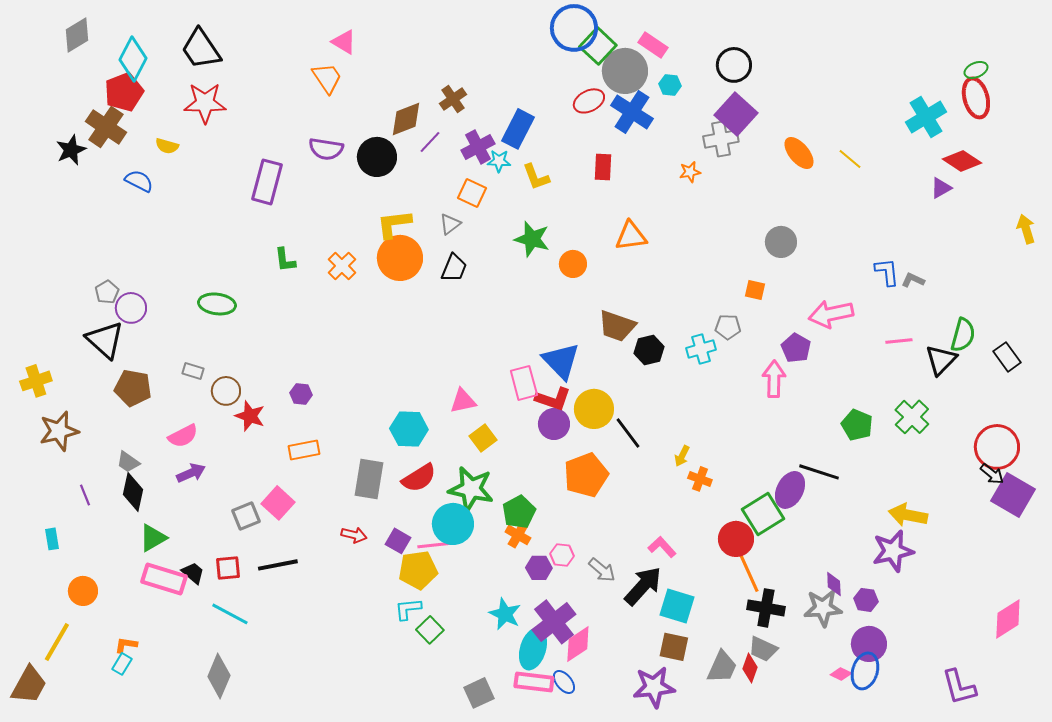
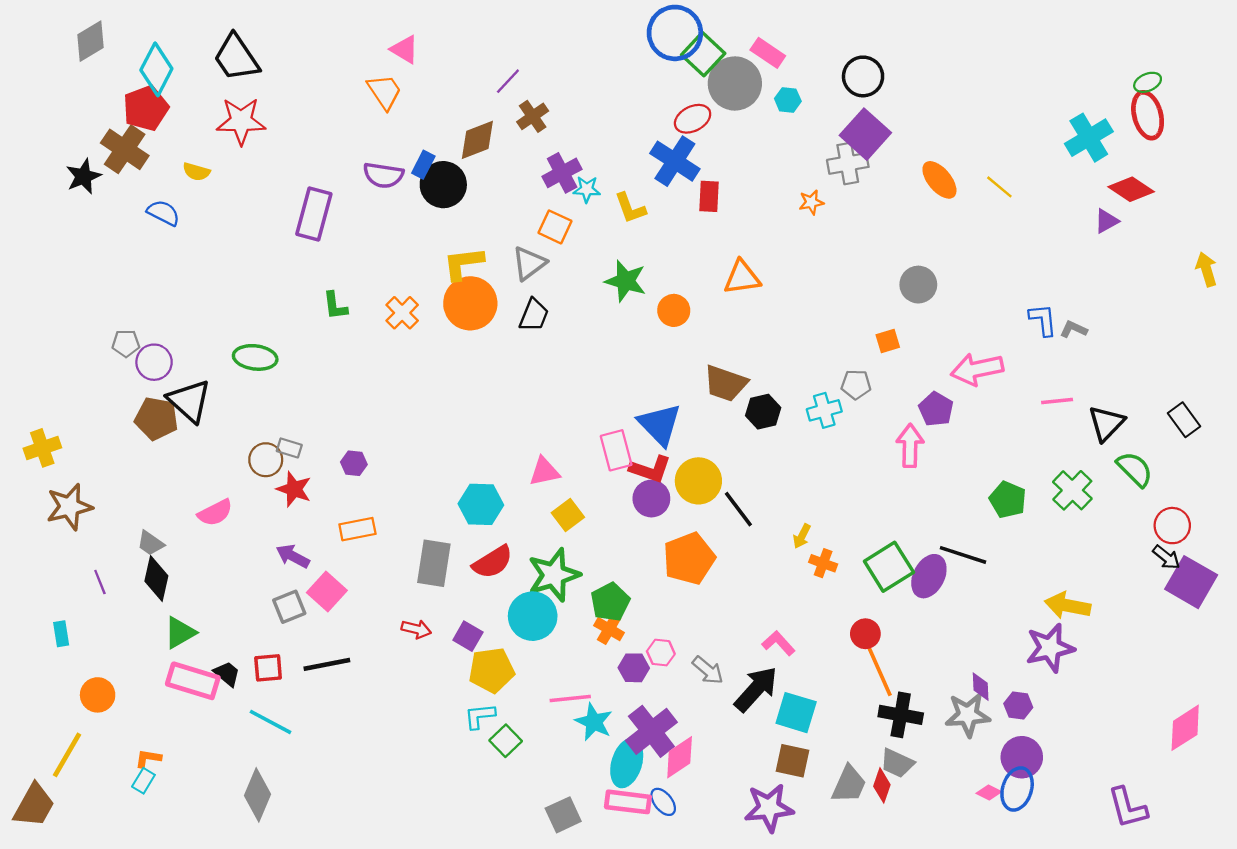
blue cross: (632, 112) -> (675, 161), moved
blue rectangle: (518, 129) -> (423, 165), moved, size x0.6
purple line: (430, 142) -> (508, 81), moved
gray triangle: (450, 224) -> (529, 263), size x1.4
orange square: (755, 290) -> (888, 341), turned -30
gray pentagon: (107, 292) -> (126, 343), turned 30
green semicircle: (963, 335) -> (1135, 469), moved, turned -60
black triangle: (105, 340) -> (189, 401), moved
gray rectangle: (193, 371) -> (289, 448), moved
brown pentagon: (133, 388) -> (156, 419), moved
red circle: (997, 447) -> (1172, 526), size x0.7
purple arrow: (191, 473) -> (293, 556), moved, turned -128
green star: (471, 489) -> (554, 575), turned -30
green square: (763, 514) -> (889, 567), moved
red circle: (736, 539) -> (865, 634), size x0.7
pink line: (435, 545) -> (570, 698), moved

